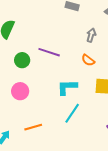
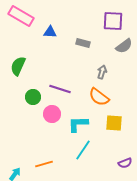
orange semicircle: (88, 60) -> (99, 97), size x1.5
pink circle: (20, 91) -> (52, 114), moved

